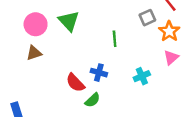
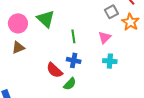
green line: (115, 39) -> (73, 36), moved
pink triangle: (171, 57) -> (105, 37), moved
cyan cross: (142, 76) -> (110, 61), turned 32

